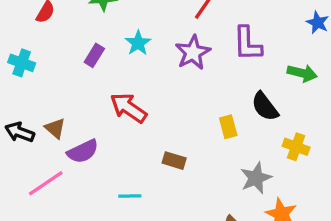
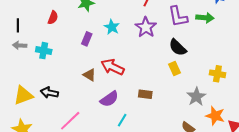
green arrow: (302, 73) -> (205, 18), moved
black semicircle: (265, 106) -> (178, 47), moved
brown triangle: (55, 128) -> (89, 75), moved
purple semicircle: (83, 151) -> (109, 99), moved
cyan line: (130, 196) -> (122, 120), turned -48

